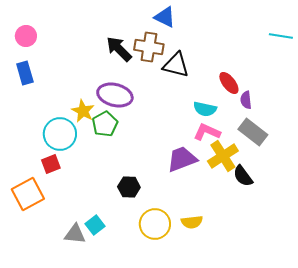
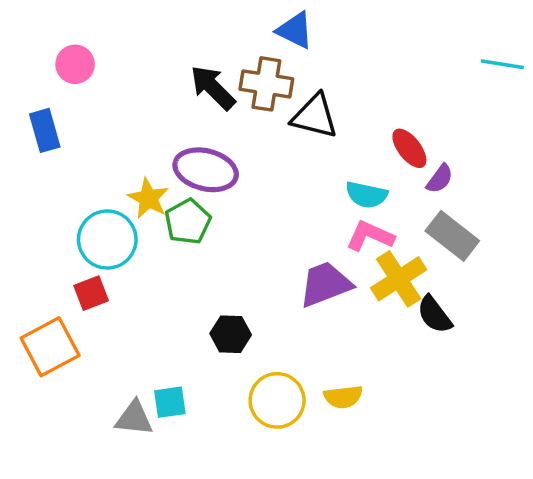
pink circle: (26, 36) -> (75, 64), moved
purple semicircle: (246, 100) -> (440, 179), turned -138
cyan square: (95, 225) -> (170, 402), turned 30

